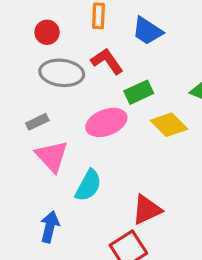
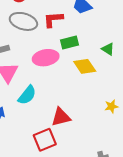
red L-shape: (107, 61) -> (53, 19), turned -70

